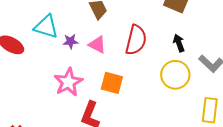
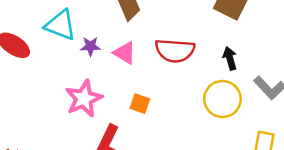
red semicircle: (136, 40) -> (175, 51), turned 76
orange square: (112, 83) -> (140, 104), size x0.7

